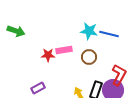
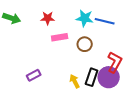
red star: (48, 55) -> (48, 18), moved

